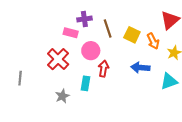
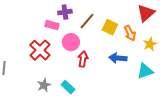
brown line: (108, 28) -> (87, 21), turned 60
cyan rectangle: (85, 83) -> (68, 87), moved, turned -56

